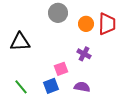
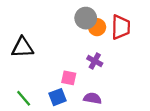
gray circle: (58, 13) -> (86, 18), moved
pink square: (61, 69) -> (69, 78), turned 32

